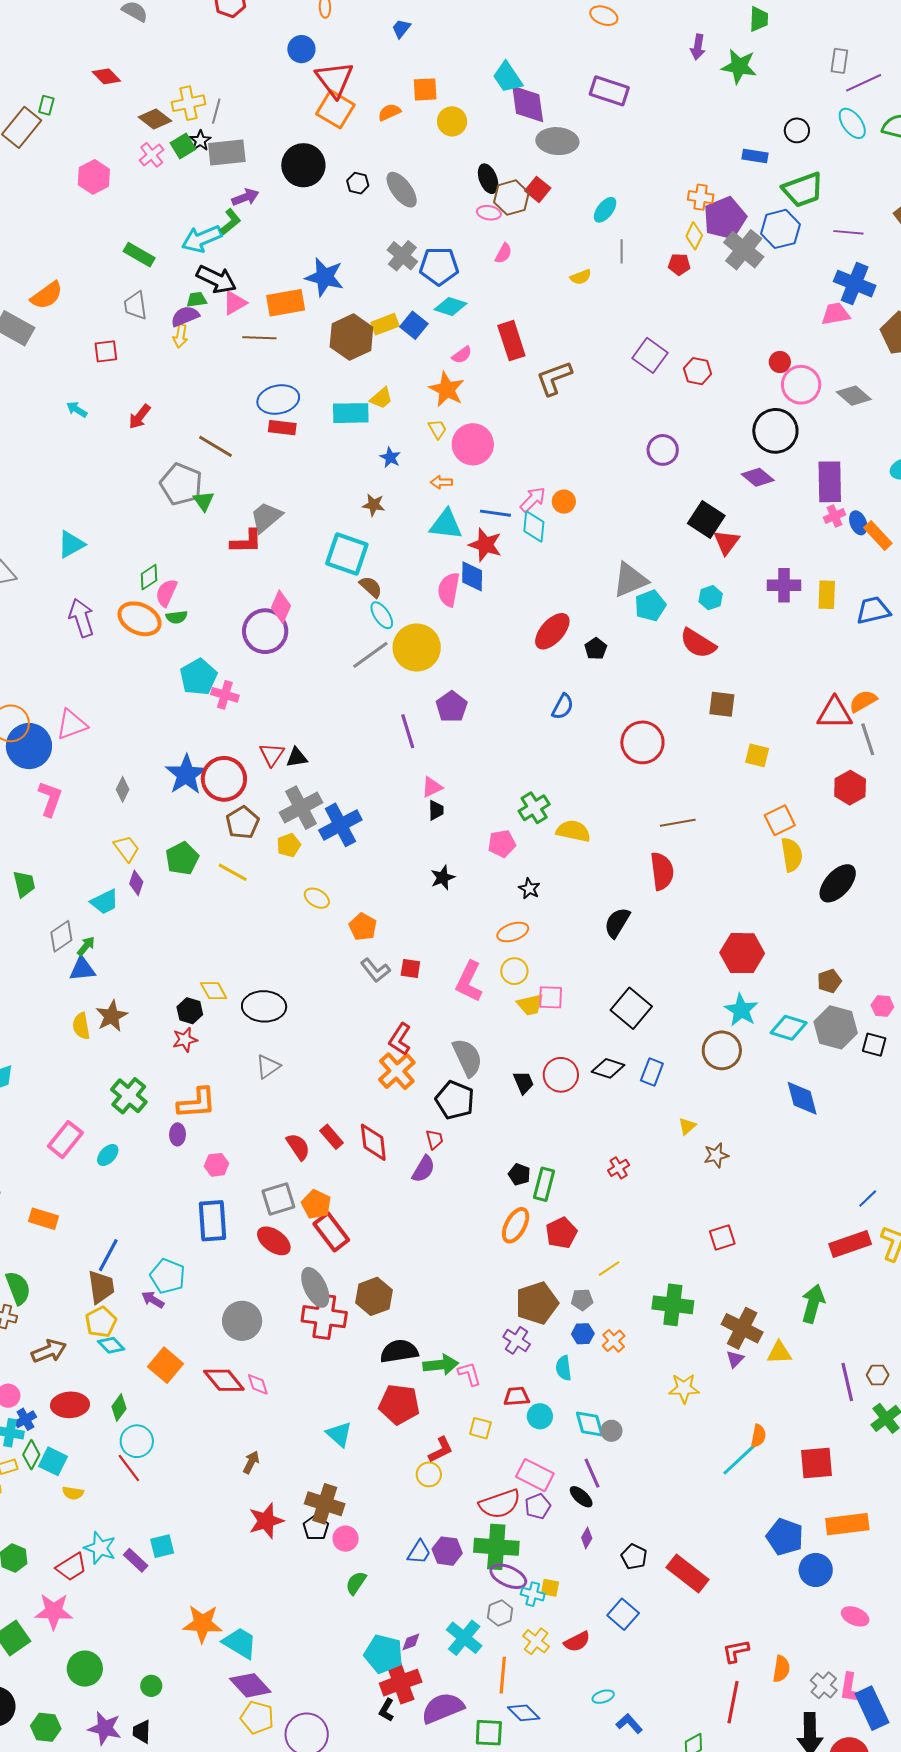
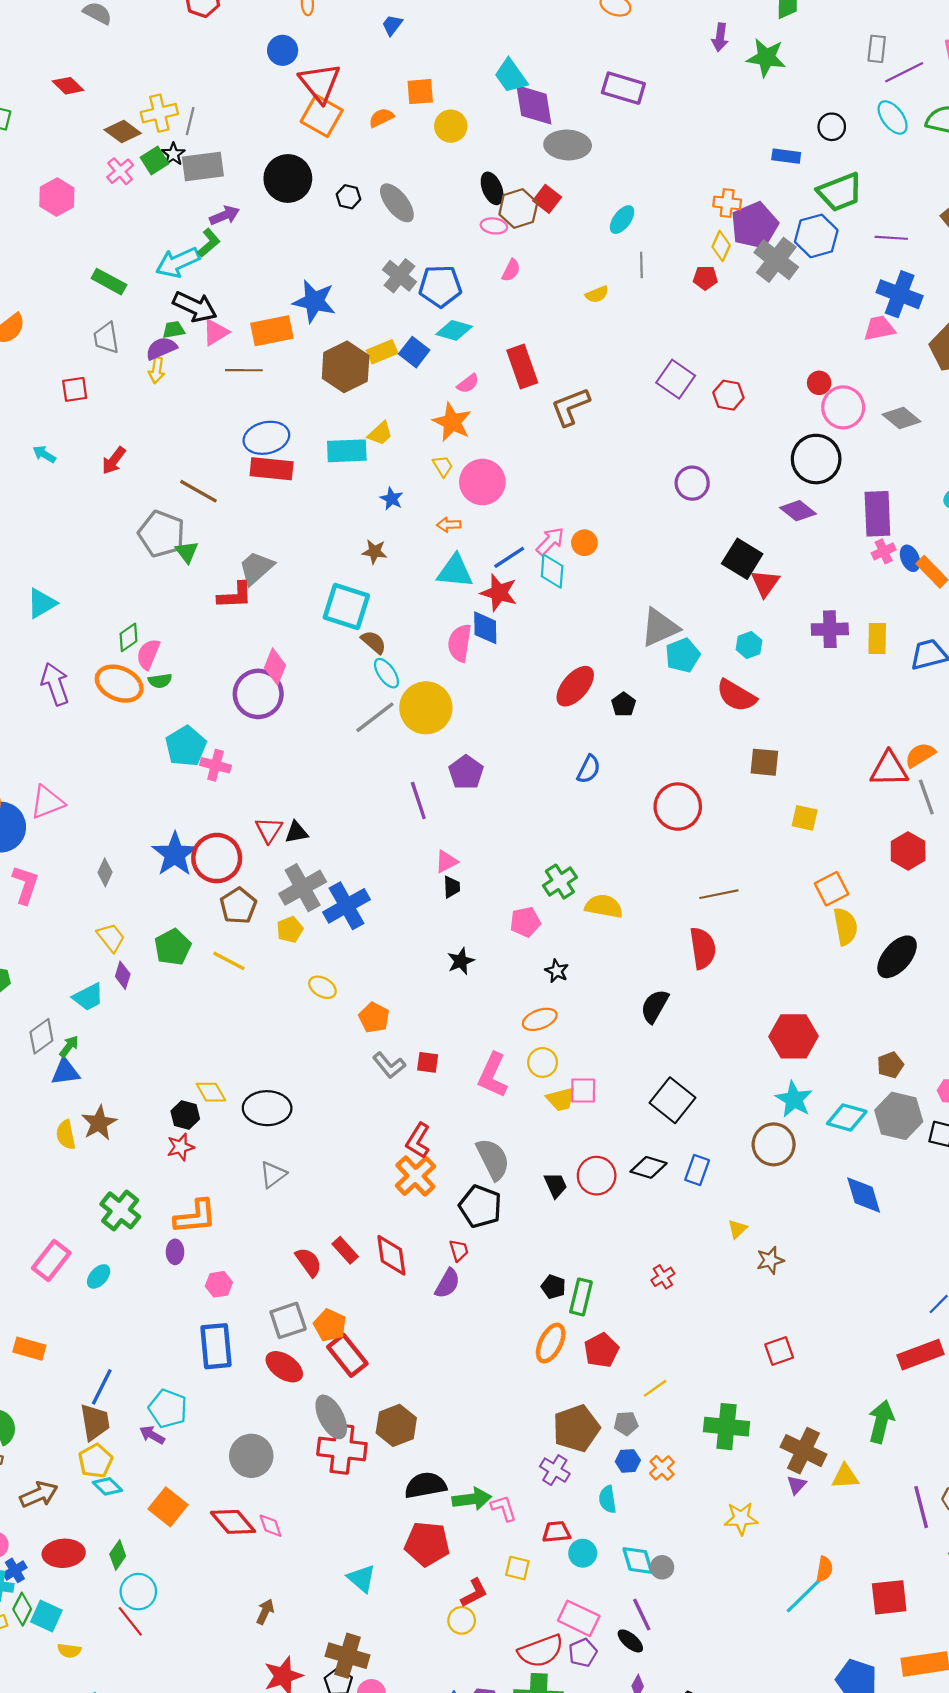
red rectangle: (282, 428) -> (272, 469), size x1.4
blue line: (495, 513) -> (509, 557), turned -40

